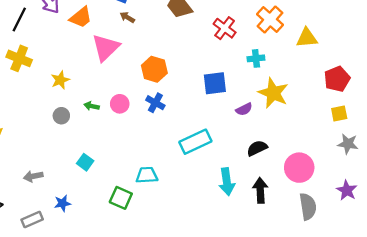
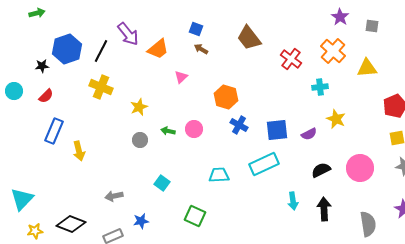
pink triangle: (106, 48) -> (181, 77), size x0.5
blue square: (215, 83) -> (277, 130), moved
yellow star: (273, 93) -> (336, 119), size x0.7
blue cross: (155, 103) -> (239, 125), moved
pink circle: (299, 168) -> (360, 168), moved
cyan trapezoid: (147, 175) -> (219, 175), moved
cyan arrow: (227, 182) -> (293, 201), size x0.7

